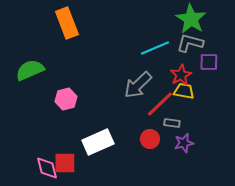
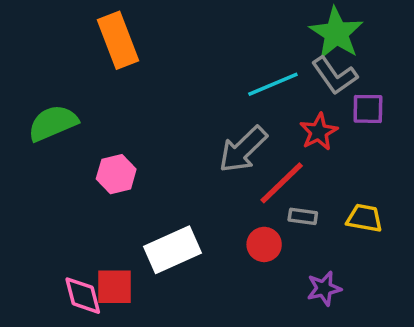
gray L-shape: (190, 43) -> (335, 75), turned -140
yellow trapezoid: (184, 91) -> (364, 218), moved
purple star: (184, 143) -> (324, 289), moved

